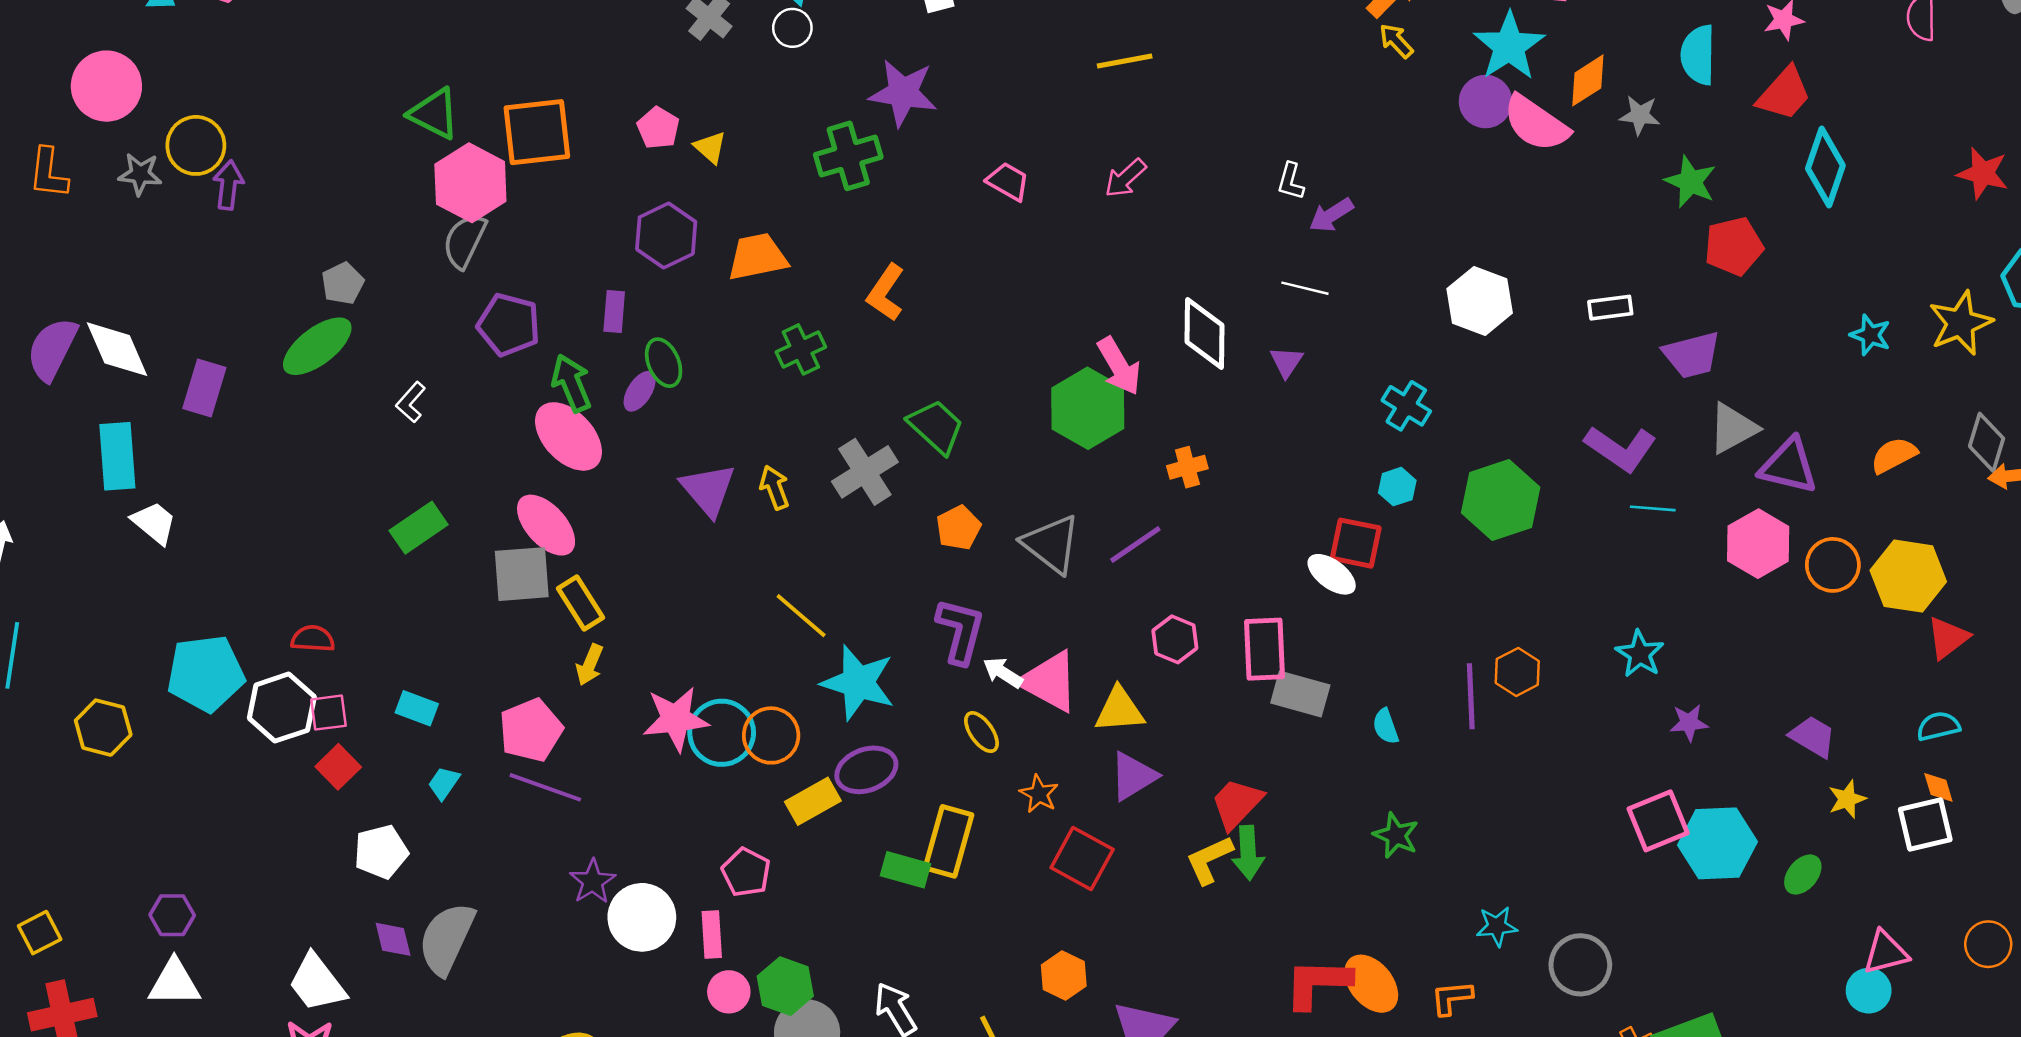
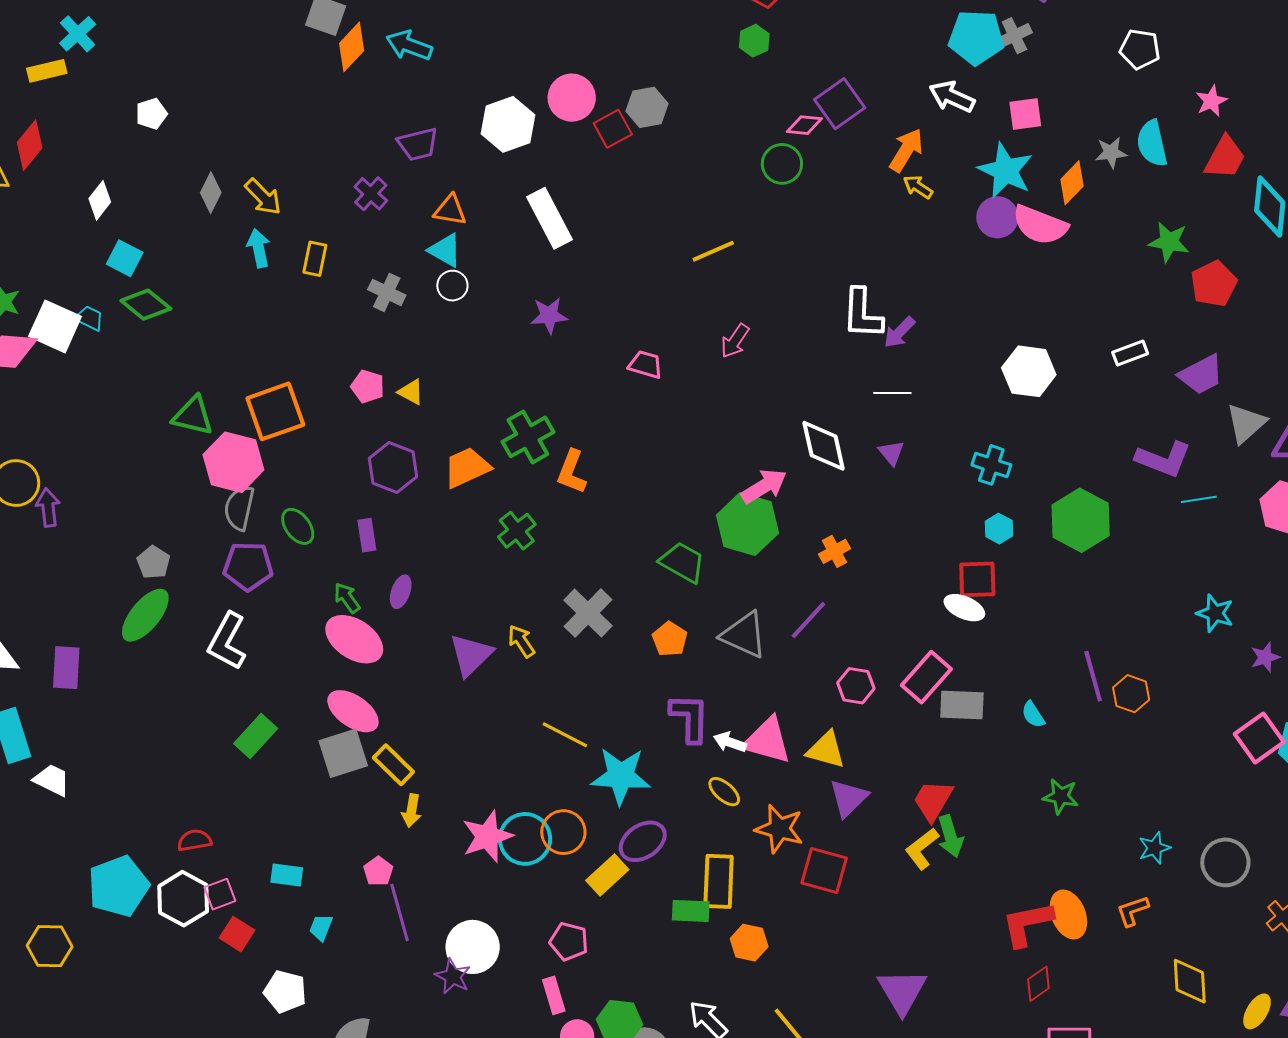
purple star: (903, 93) -> (549, 315), size x0.7
gray star: (1640, 115) -> (1111, 153), moved
green cross: (848, 156) -> (528, 437), moved
white L-shape: (1291, 181) -> (862, 314), size x1.8
purple pentagon: (509, 325) -> (248, 566), moved
green ellipse: (664, 363) -> (298, 526), moved
pink arrow: (1119, 366) -> (764, 486), turned -78
green arrow: (571, 383) -> (347, 598), size x0.7
white L-shape: (411, 402) -> (227, 641), size x1.8
green trapezoid: (936, 427) -> (682, 562), moved
purple triangle: (708, 490) -> (471, 655), turned 39
pink rectangle: (1264, 649) -> (926, 677), turned 57
orange hexagon: (1517, 672) -> (1131, 694), moved
yellow triangle: (1120, 710) -> (826, 750), turned 33
pink pentagon: (531, 730) -> (378, 871), size x0.6
purple line: (545, 787) -> (400, 912), turned 68
orange star: (1039, 794) -> (779, 829), size x1.6
white pentagon: (381, 852) -> (285, 992), turned -30
white circle: (642, 917) -> (473, 947), moved
orange hexagon: (1064, 975) -> (749, 943), moved
orange ellipse: (1371, 984) -> (1068, 915), turned 30

